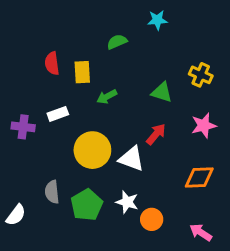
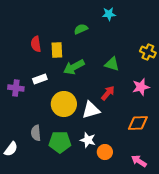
yellow cross: (201, 75) -> (148, 52), moved
green arrow: (107, 97) -> (74, 67), size x1.5
white triangle: (131, 159) -> (91, 110), turned -36
green pentagon: (87, 205) -> (60, 142), turned 30

